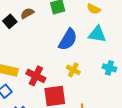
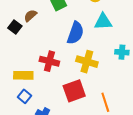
yellow cross: (73, 70) -> (87, 62), size x1.5
red cross: (36, 76) -> (49, 61), moved

